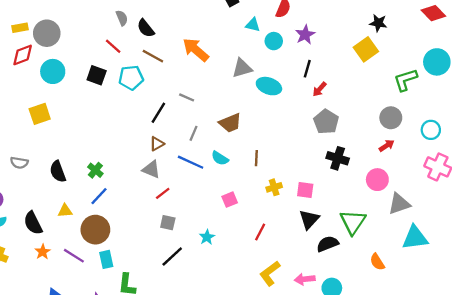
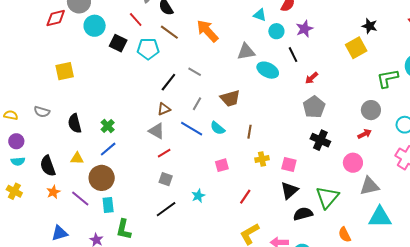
black line: (307, 69) -> (293, 55), moved, turned -49
cyan circle: (53, 71) -> (95, 26), moved

